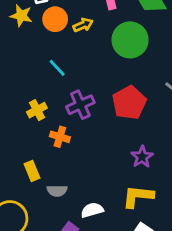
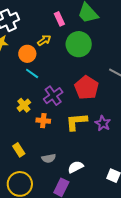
orange circle: (55, 19) -> (27, 54), moved
yellow rectangle: (32, 171) -> (19, 150), moved
yellow L-shape: (138, 196) -> (77, 122), moved

